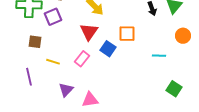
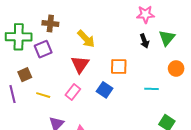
brown square: (35, 42) -> (25, 75), turned -32
blue square: (108, 49) -> (105, 90), moved
purple line: (29, 77) -> (13, 94), moved

